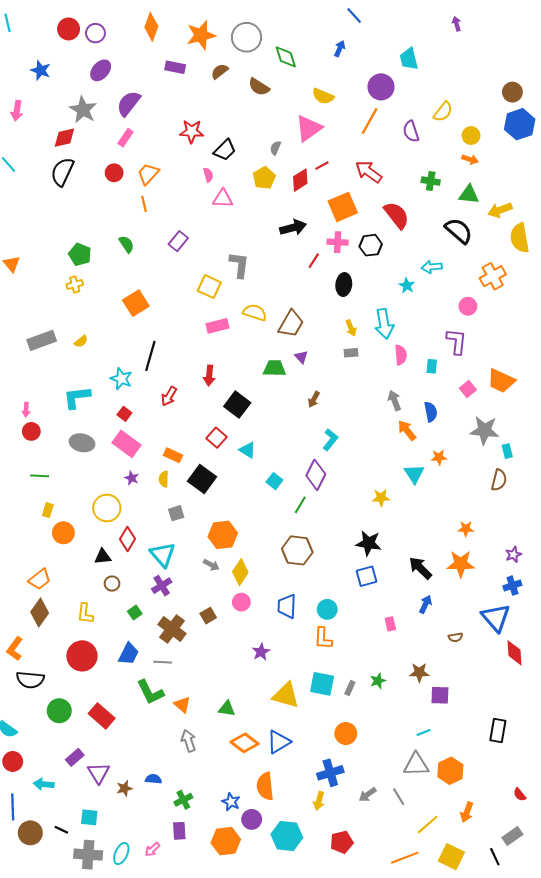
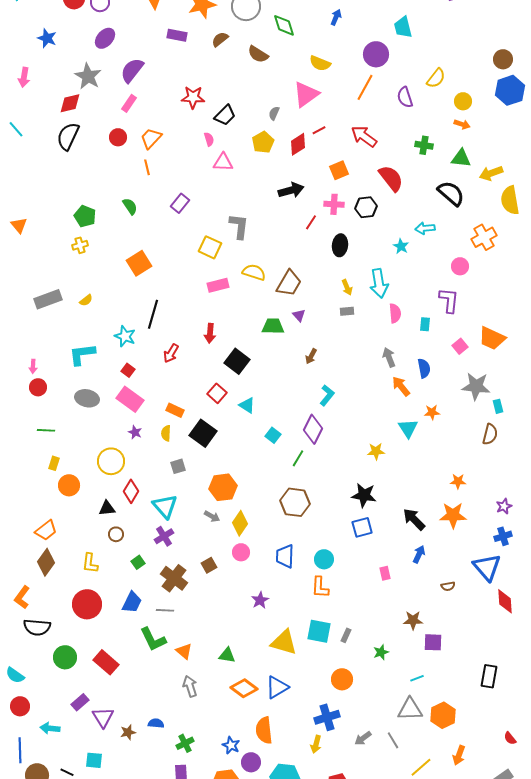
orange square: (343, 207) -> (339, 170), size x0.7
green star: (378, 681) -> (381, 652), moved

